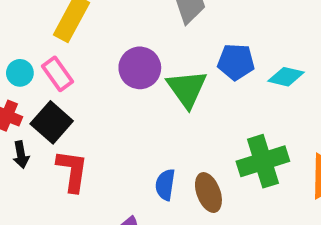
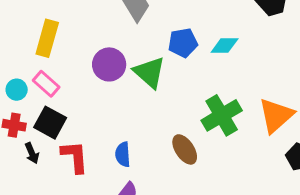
blue semicircle: (165, 185) -> (123, 154), moved

